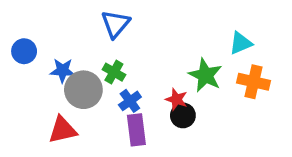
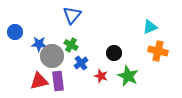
green star: (205, 75) -> (128, 76), moved
red star: (176, 99) -> (101, 76), moved
black circle: (183, 115) -> (114, 53), moved
purple rectangle: (136, 130) -> (58, 81), moved

